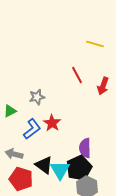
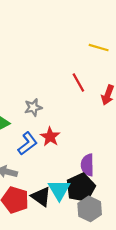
black triangle: (44, 165) -> (41, 197), moved

